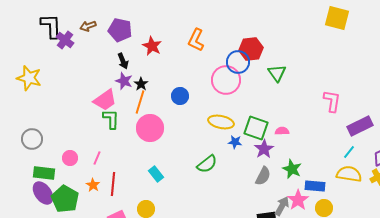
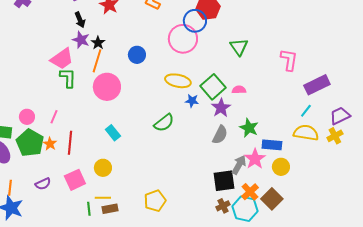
green triangle: (277, 73) -> (239, 47), moved
green square: (256, 128) -> (213, 87), turned 30
green pentagon: (65, 199) -> (30, 143), moved

